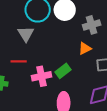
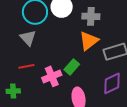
gray cross: (92, 25) -> (91, 16), turned 30
orange triangle: (85, 48) -> (89, 41), size x1.5

